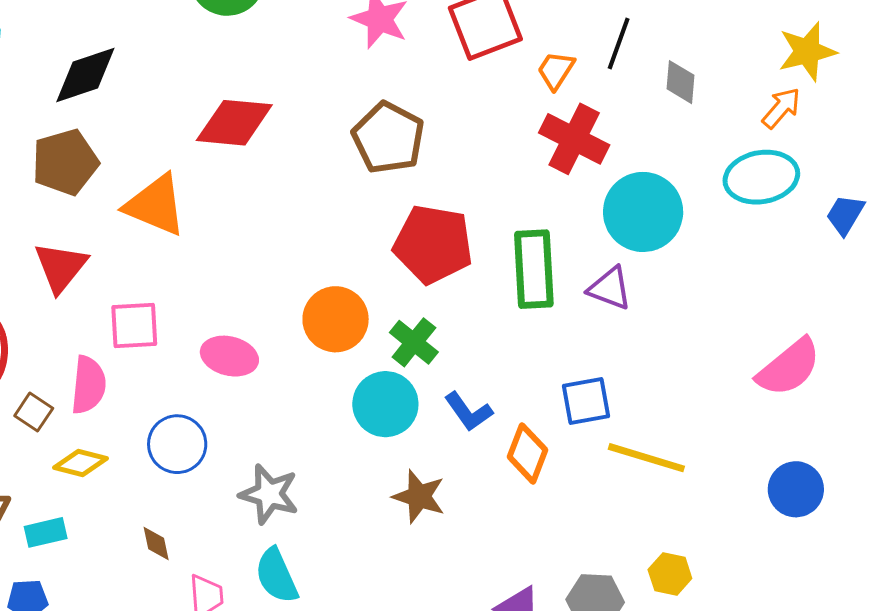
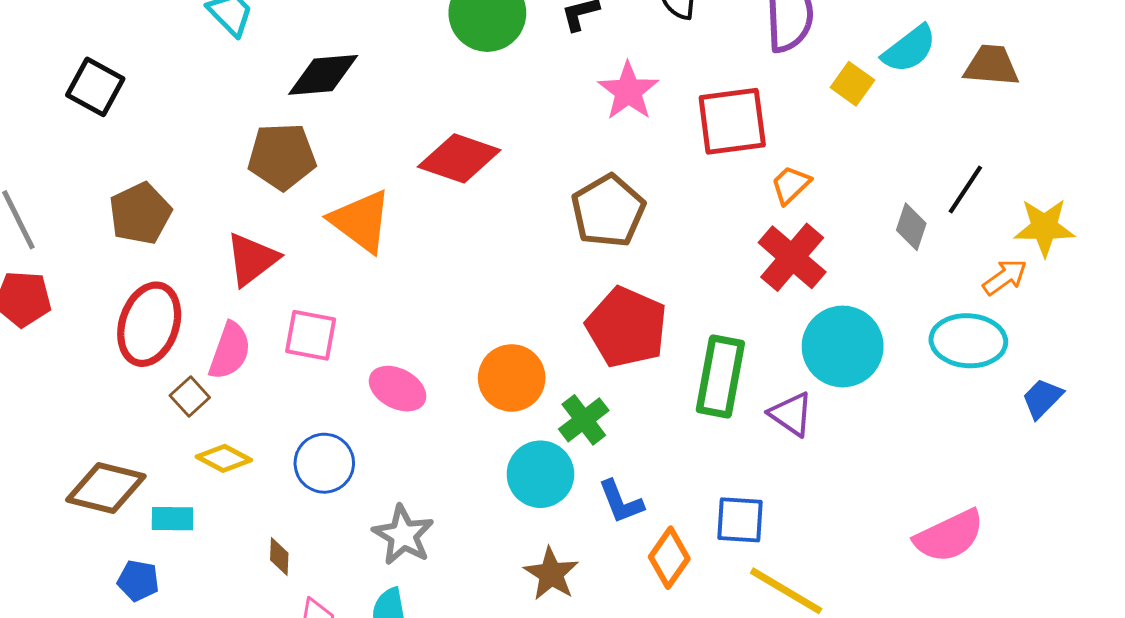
black line: (619, 43) -> (965, 190), moved
pink semicircle: (88, 385) -> (230, 351), moved

